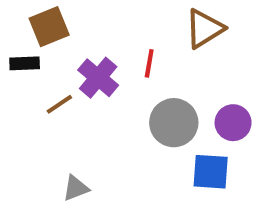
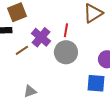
gray circle: (174, 123) -> (66, 52), moved

